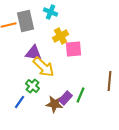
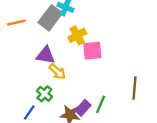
gray rectangle: (26, 21) -> (50, 18), moved, turned 50
yellow arrow: (44, 67) -> (57, 72), size x0.7

